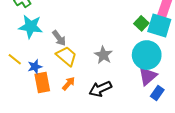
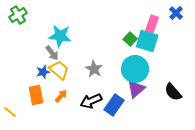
cyan star: (31, 27) -> (60, 36), moved
yellow line: (15, 59) -> (10, 112), moved
blue star: (35, 67) -> (43, 72), moved
blue rectangle: (157, 93) -> (114, 105), moved, size x1.5

